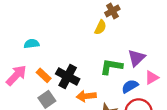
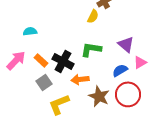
purple triangle: (136, 58) -> (126, 44), turned -36
green L-shape: (111, 67) -> (91, 49), moved

